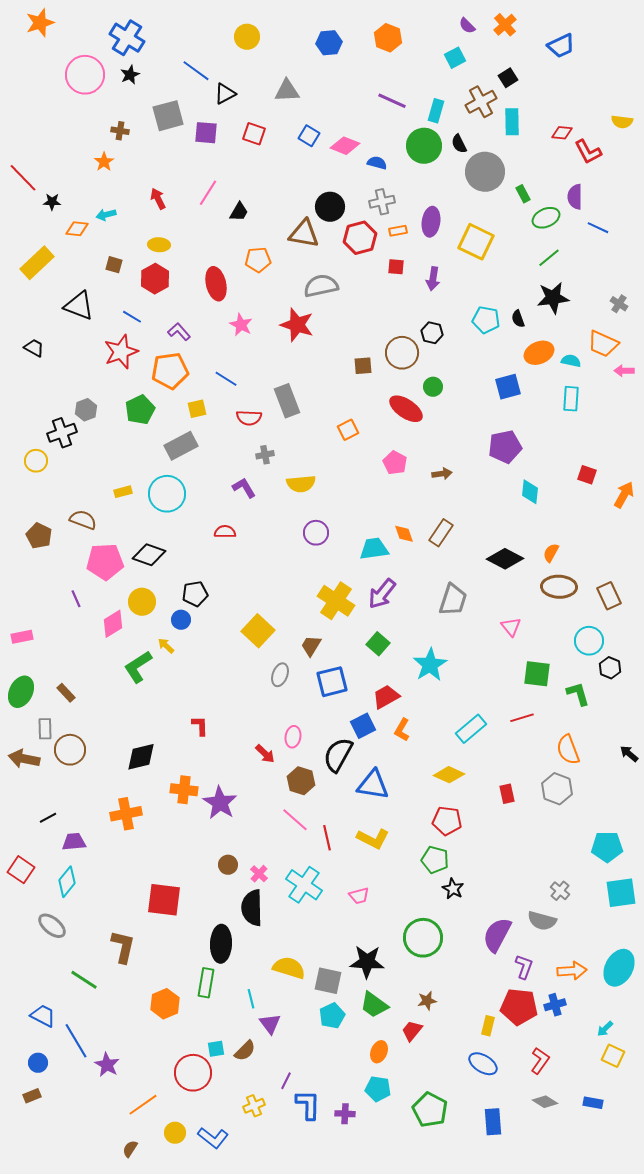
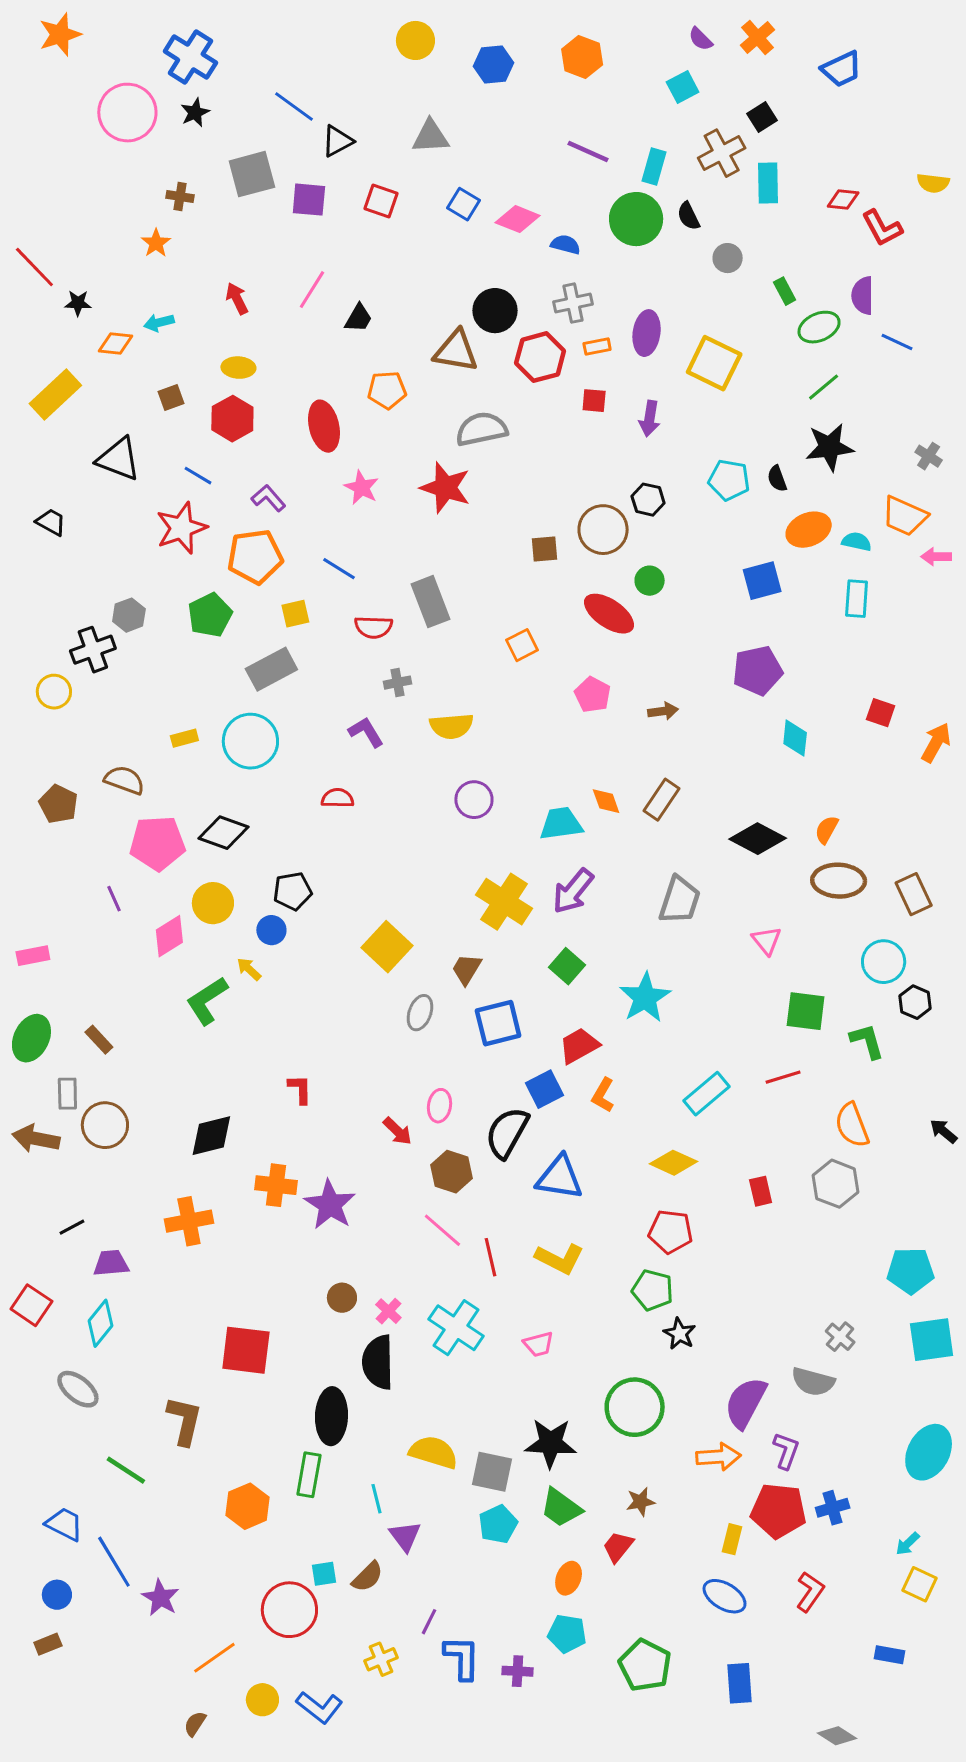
yellow circle: (247, 37) -> (415, 40), moved
gray circle: (485, 172) -> (728, 258), size x0.5
brown square: (114, 265) -> (171, 398), turned -36
orange arrow: (572, 971) -> (719, 1457), moved
gray diamond: (545, 1102) -> (837, 1736), moved

